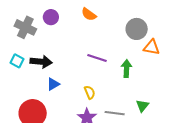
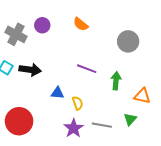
orange triangle: (151, 47) -> (142, 96), moved
blue triangle: (53, 84) -> (57, 93), moved, turned 32

